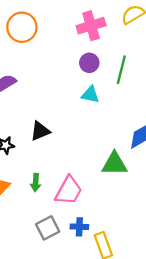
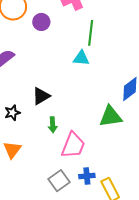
purple circle: (89, 63) -> (41, 22), moved
green line: (121, 70) -> (91, 33), moved
green arrow: (36, 182) -> (53, 125), moved

